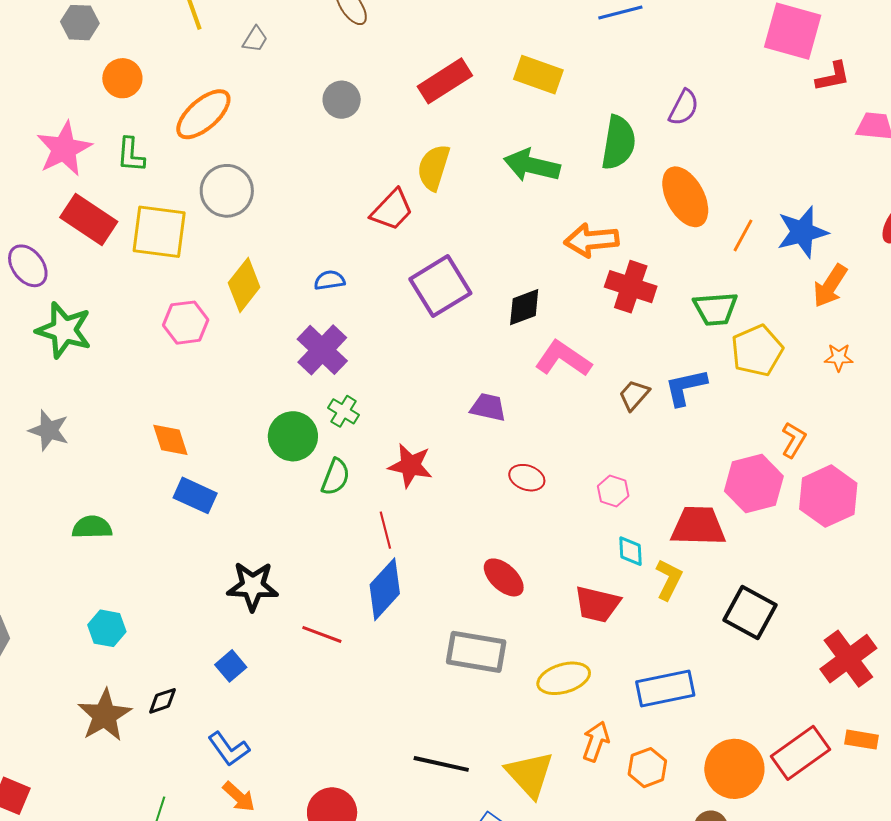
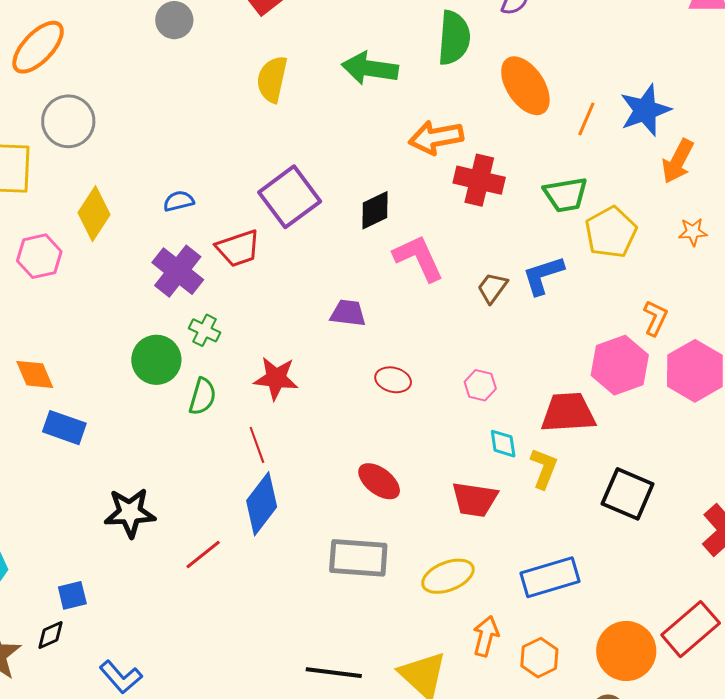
red trapezoid: (392, 210) -> (238, 248), moved, turned 33
pink L-shape: (563, 359) -> (418, 258), turned 36
red line: (322, 634) -> (203, 554), turned -54
blue square: (231, 666) -> (72, 595), moved, turned 32

